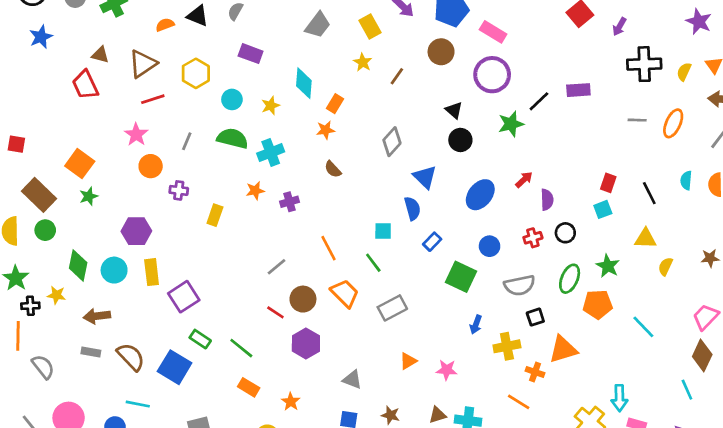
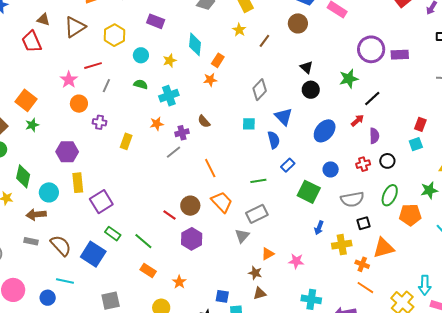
purple circle: (492, 75) -> (371, 49), moved
red line: (153, 99) -> (93, 66), moved
black line: (539, 101) -> (372, 99), moved
green semicircle: (233, 138) -> (141, 84), size x0.6
brown semicircle: (333, 169) -> (204, 121), moved
cyan square: (383, 231) -> (249, 124), moved
green line: (373, 263) -> (258, 181), moved, turned -63
green star: (608, 266) -> (429, 190), moved, turned 30
gray line: (277, 267) -> (173, 152), moved
cyan circle: (114, 270) -> (49, 192), moved
gray triangle: (352, 380) -> (242, 236), moved, turned 49
orange line: (519, 402) -> (365, 288), moved
brown star: (391, 415) -> (255, 273), moved
brown triangle: (437, 415) -> (260, 293), moved

